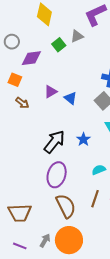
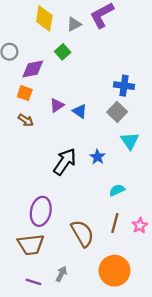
gray triangle: (77, 36) -> (74, 24), moved
orange square: (15, 80) -> (25, 93), moved
purple ellipse: (57, 175) -> (41, 211), moved
orange circle: (69, 240) -> (114, 271), moved

